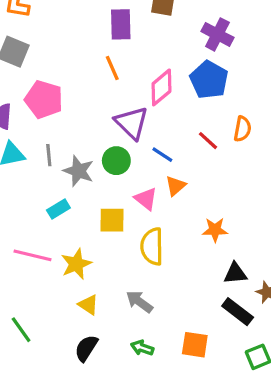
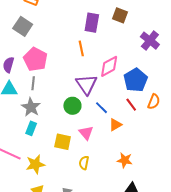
blue pentagon: (209, 80) -> (136, 80), moved
gray line: (49, 155) -> (33, 83), moved
gray star: (79, 171) -> (31, 107), moved
orange triangle: (176, 186) -> (115, 125), moved
cyan rectangle: (58, 209) -> (31, 128), turned -48
yellow semicircle: (152, 246) -> (84, 163), size x0.6

